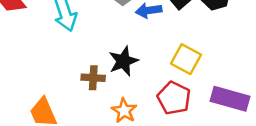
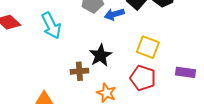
purple rectangle: (230, 99) -> (185, 72), size x0.7

